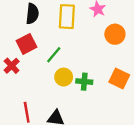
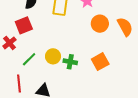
green line: (54, 55) -> (29, 59), moved
orange square: (119, 78) -> (100, 62), turned 30

